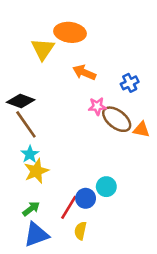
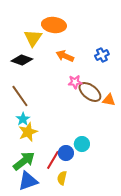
blue cross: (130, 83) -> (102, 55), moved
black diamond: (21, 101) -> (22, 60), moved
green arrow: (31, 209) -> (24, 161), size x1.6

